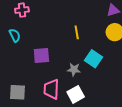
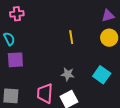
purple square: (41, 55) -> (15, 60), moved
cyan square: (94, 59) -> (102, 75), moved

